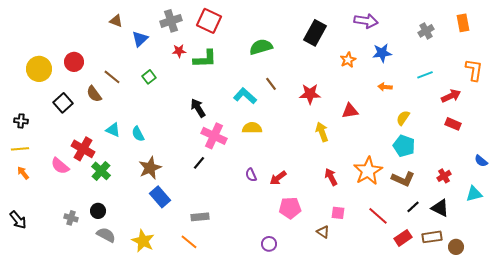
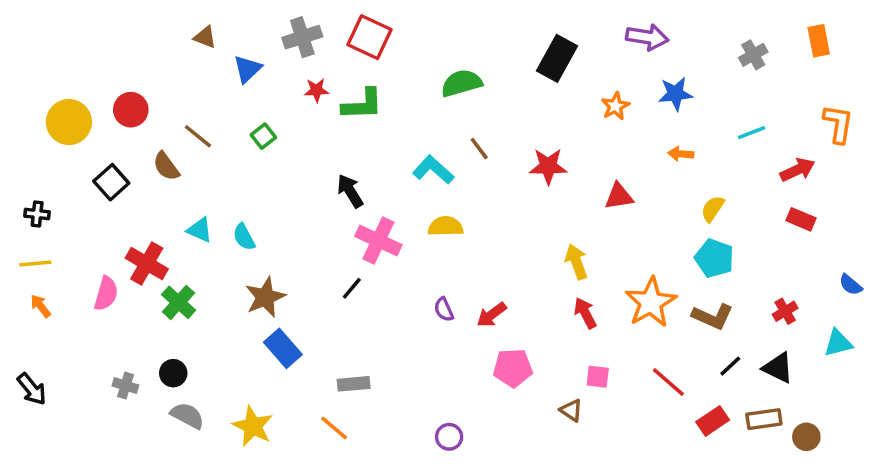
yellow arrow: (322, 132) -> (576, 262), moved
pink semicircle: (60, 166) -> (106, 294), turned -114
purple circle: (269, 244) -> (449, 437), moved

